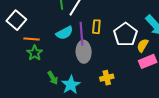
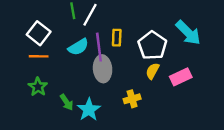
white square: (16, 20) -> (39, 33), moved
yellow semicircle: (143, 45) -> (152, 71), moved
green star: (35, 53) -> (38, 87), moved

